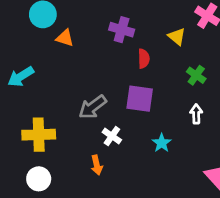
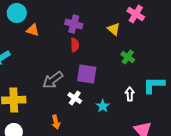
red semicircle: (144, 59) -> (75, 45), moved
white arrow: (196, 114) -> (130, 94), moved
white cross: (112, 136) -> (75, 98), moved

